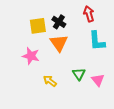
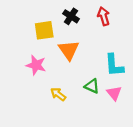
black cross: (59, 22) -> (71, 16), moved
cyan L-shape: (97, 41) -> (114, 65), moved
green triangle: (79, 74) -> (92, 86), turned -32

